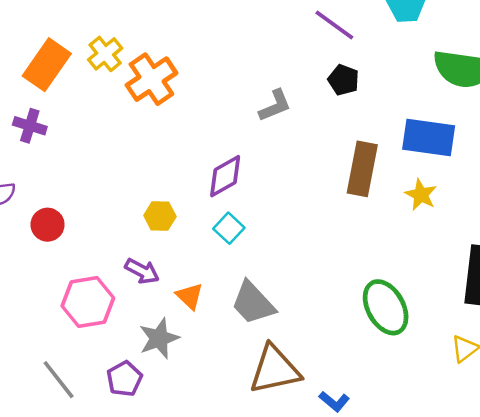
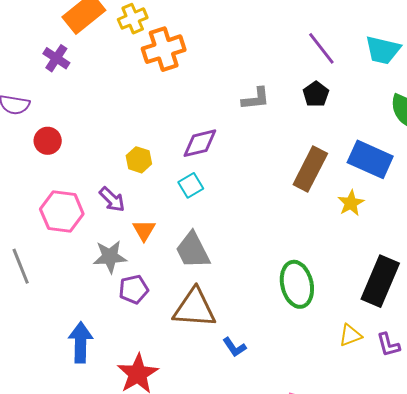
purple pentagon: (124, 379) -> (134, 289), moved

